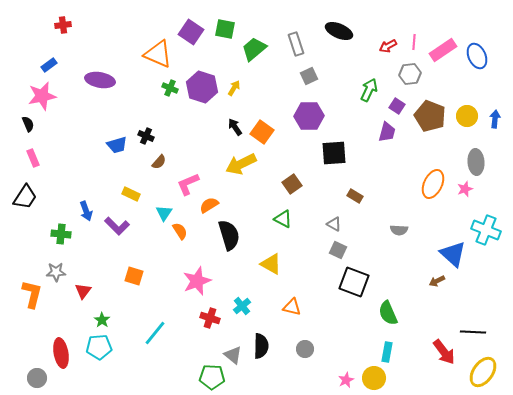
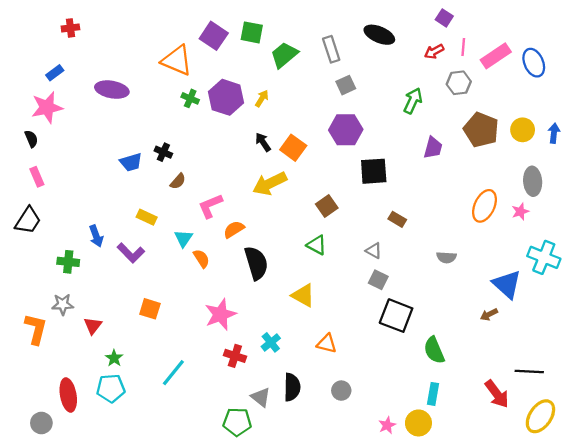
purple square: (397, 106) -> (444, 18), moved

